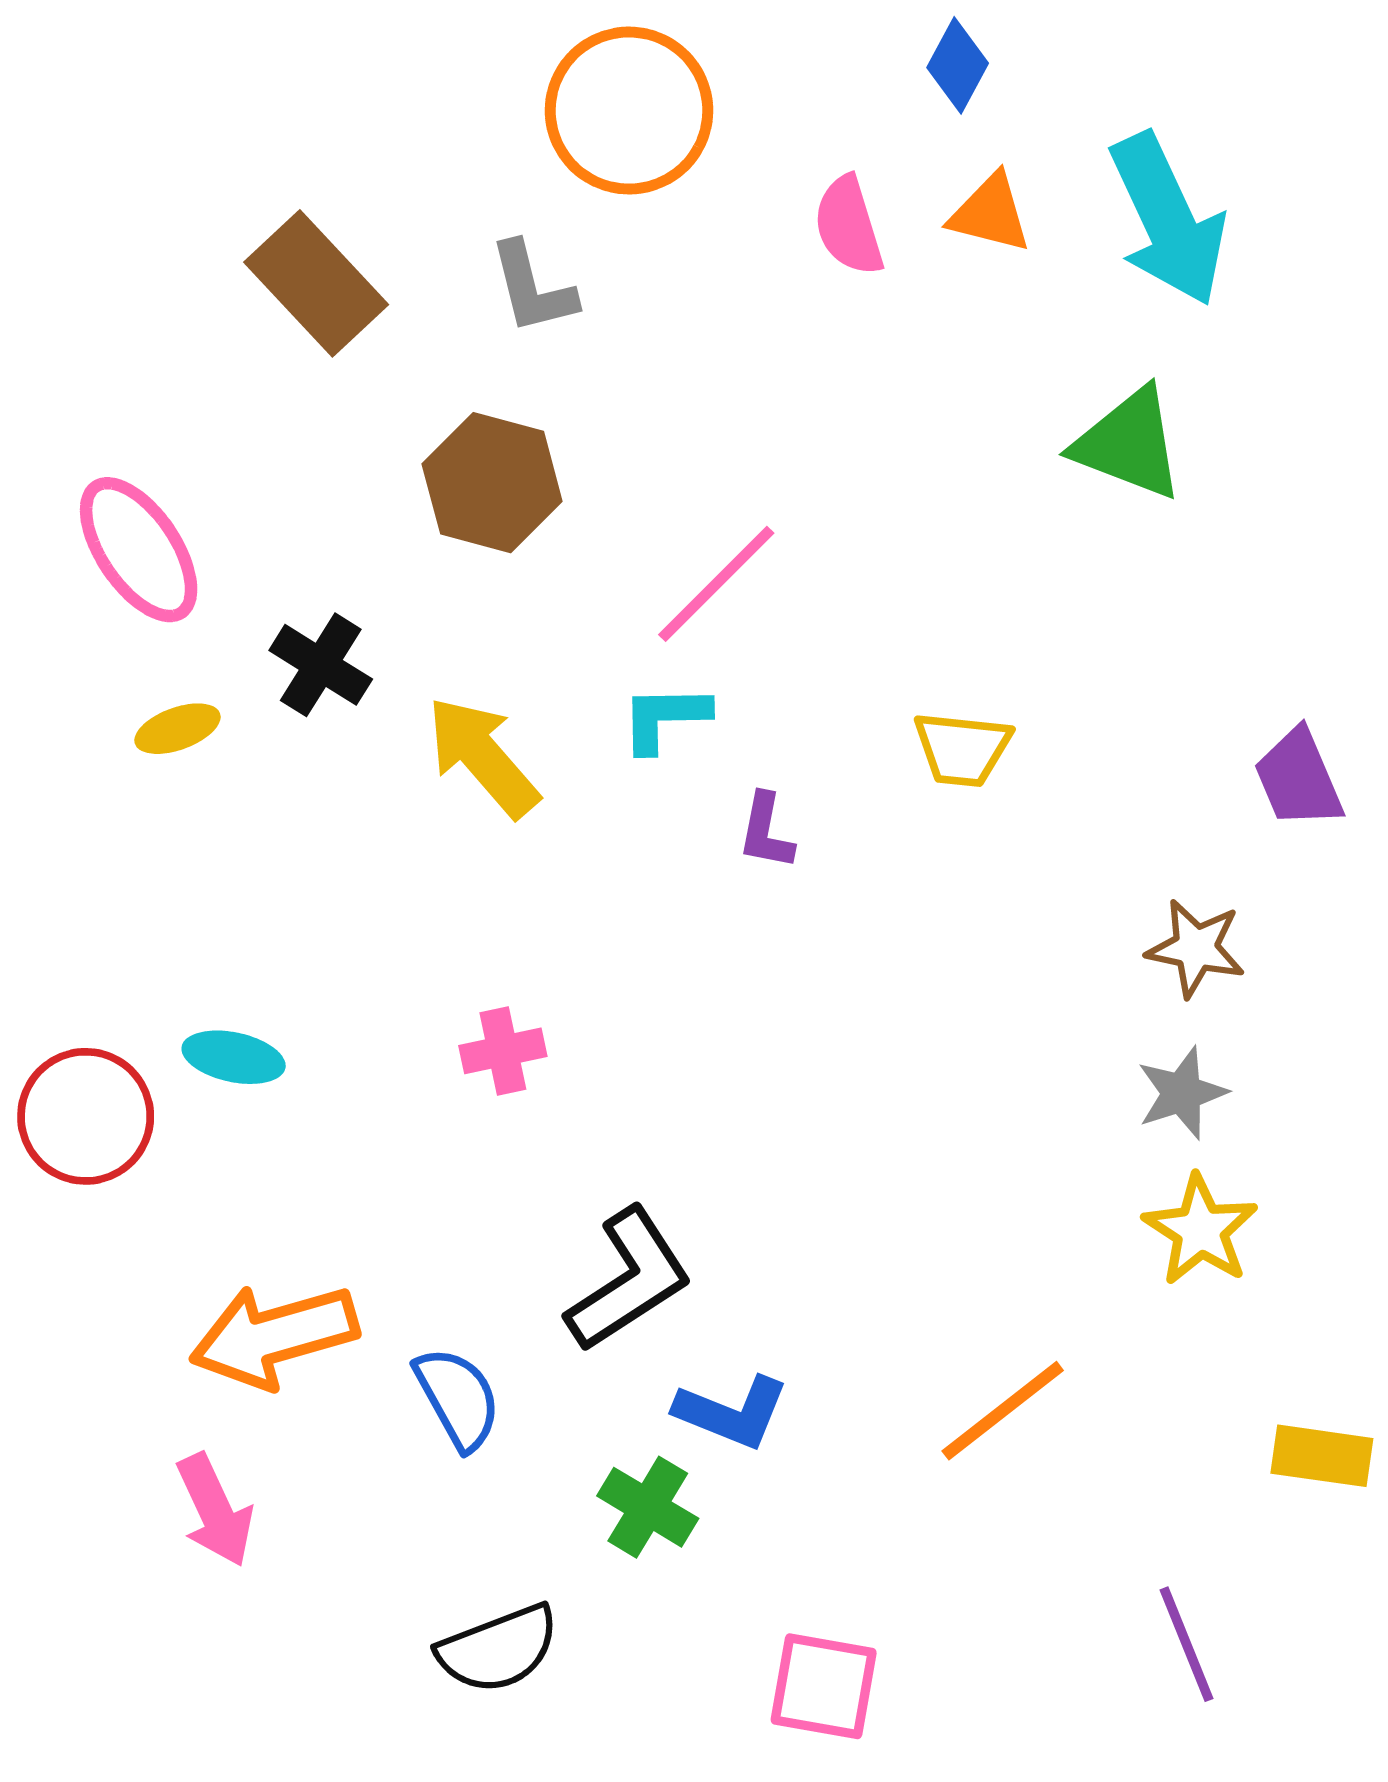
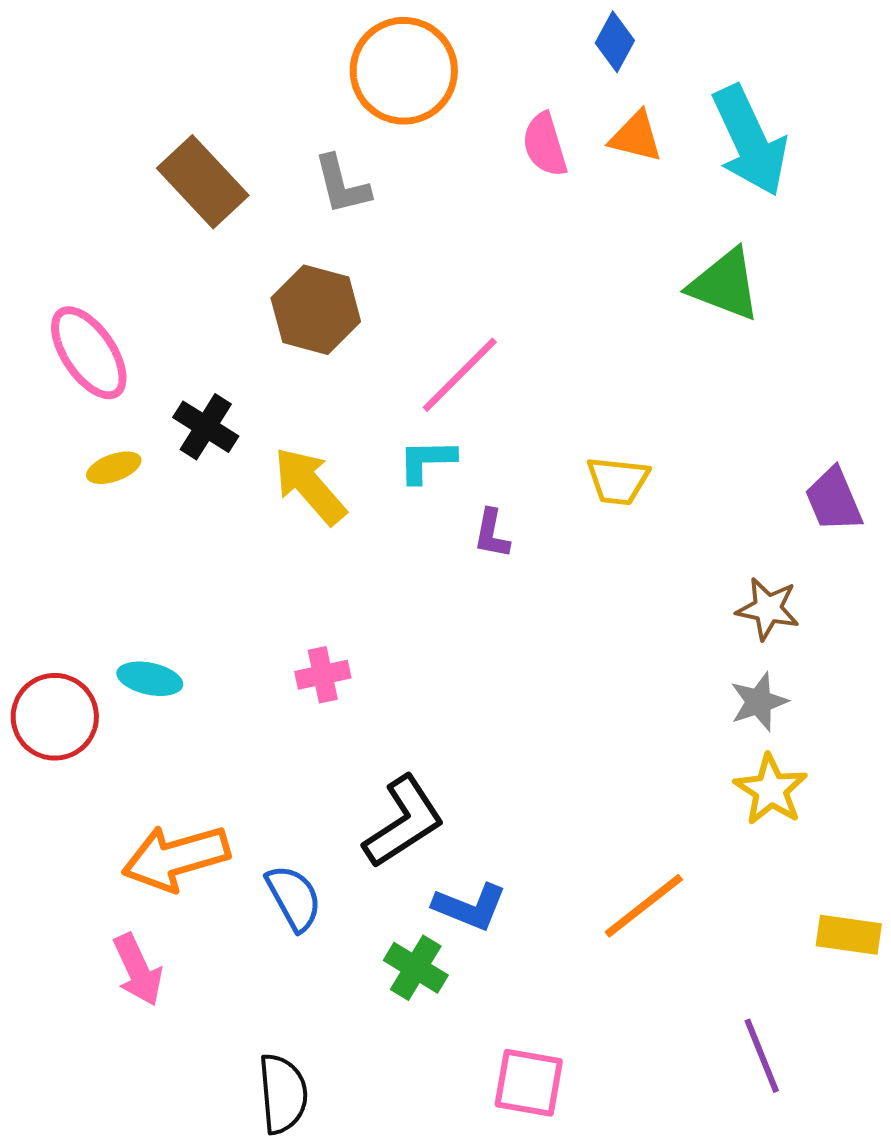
black semicircle: (498, 1649) -> (283, 1094), moved, turned -74

